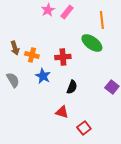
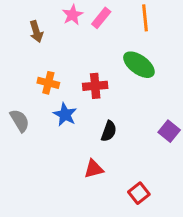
orange line: (102, 20) -> (145, 18), moved
brown arrow: (15, 48) -> (36, 31), moved
red triangle: (62, 112) -> (94, 169), turned -32
red square: (84, 128) -> (139, 193), moved

